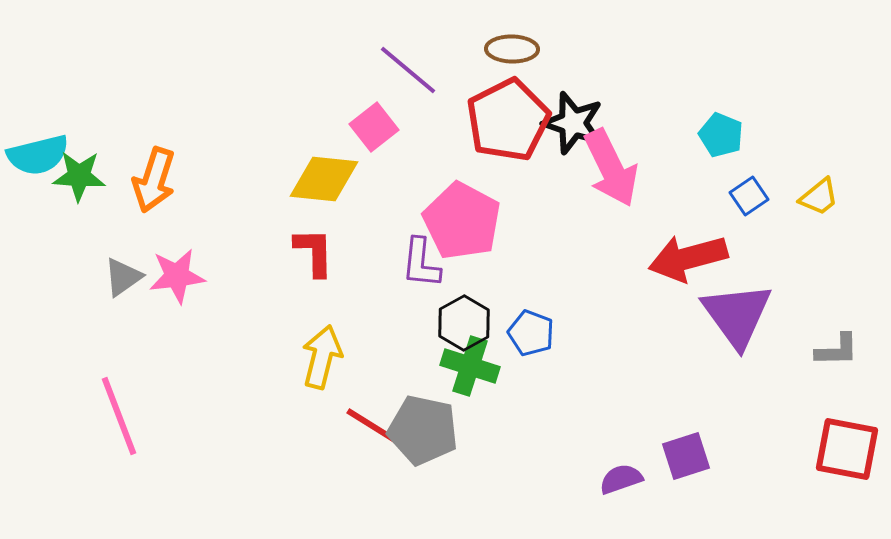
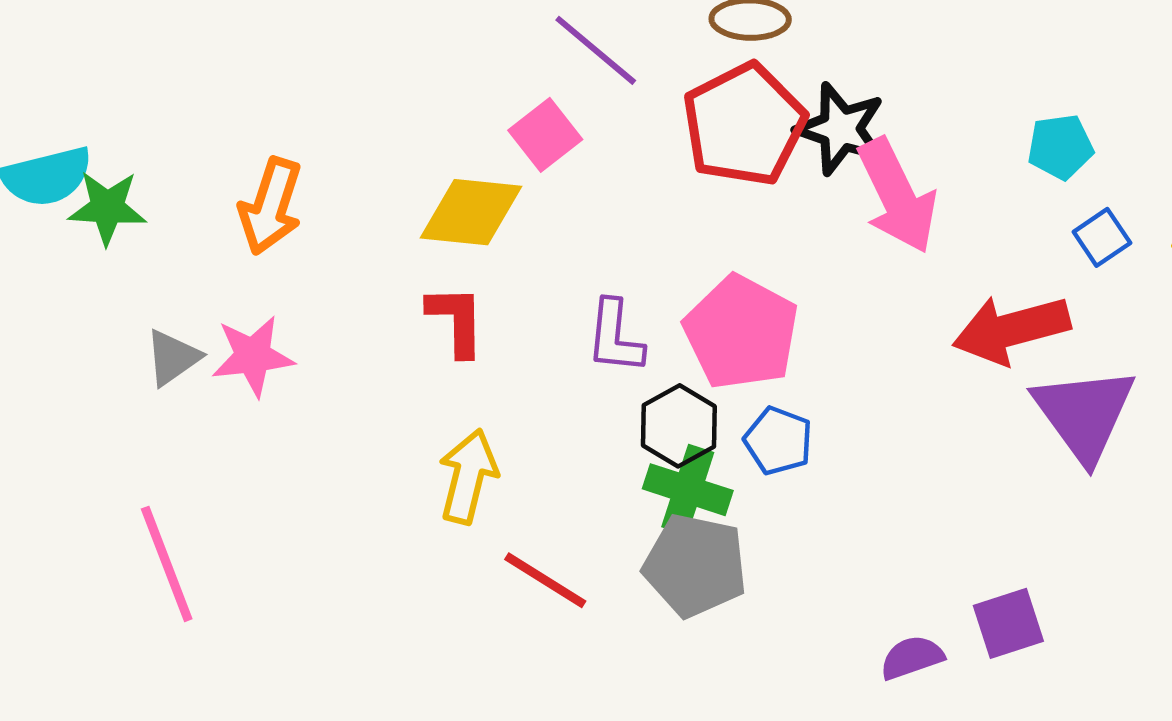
cyan pentagon: (721, 135) -> (1060, 147), turned -30
orange arrow: (154, 180) -> (271, 206), moved
pink pentagon: (462, 221) -> (741, 332), moved
gray pentagon: (423, 430) -> (695, 565), moved

